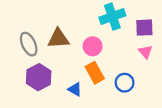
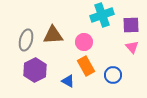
gray ellipse: (29, 44) -> (26, 40), turned 40

